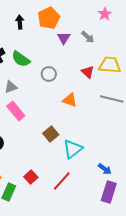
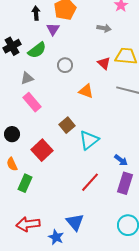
gray arrow: (88, 37) -> (104, 28), turned -32
purple triangle: (64, 38) -> (53, 29), moved
green semicircle: (21, 59) -> (37, 50), turned -72
red square: (31, 177) -> (42, 150), moved, size x1.5
red line: (62, 181) -> (90, 182), moved

